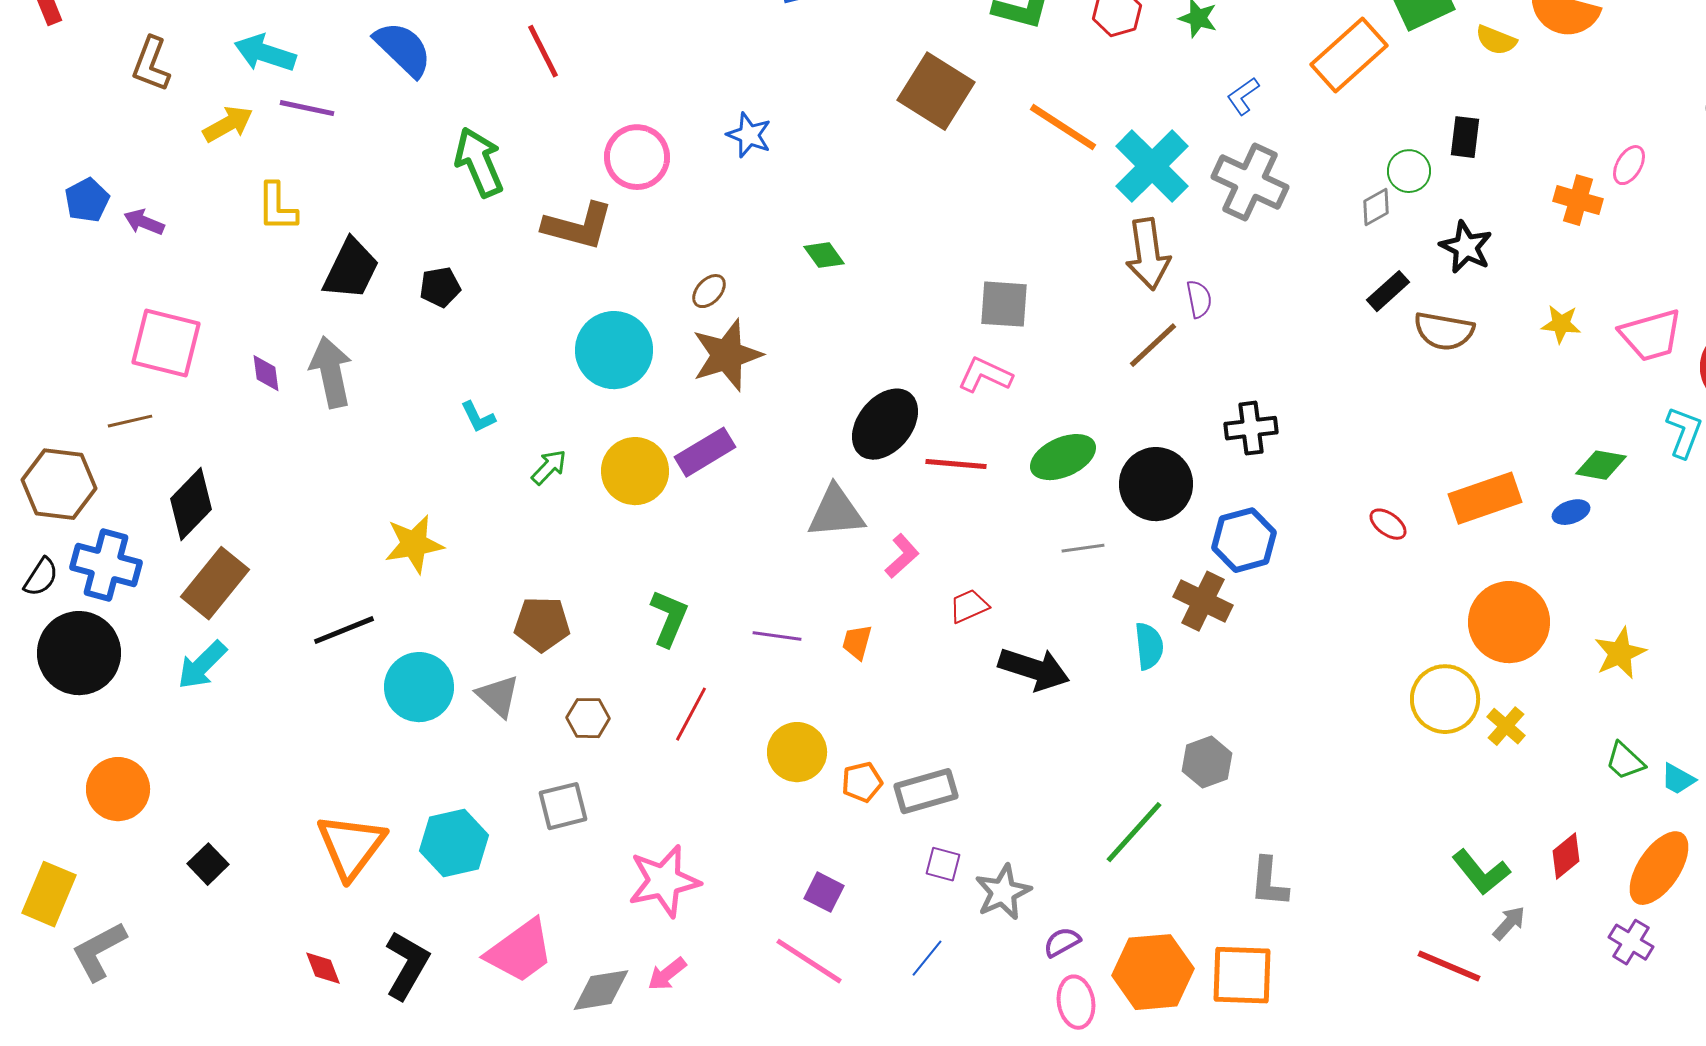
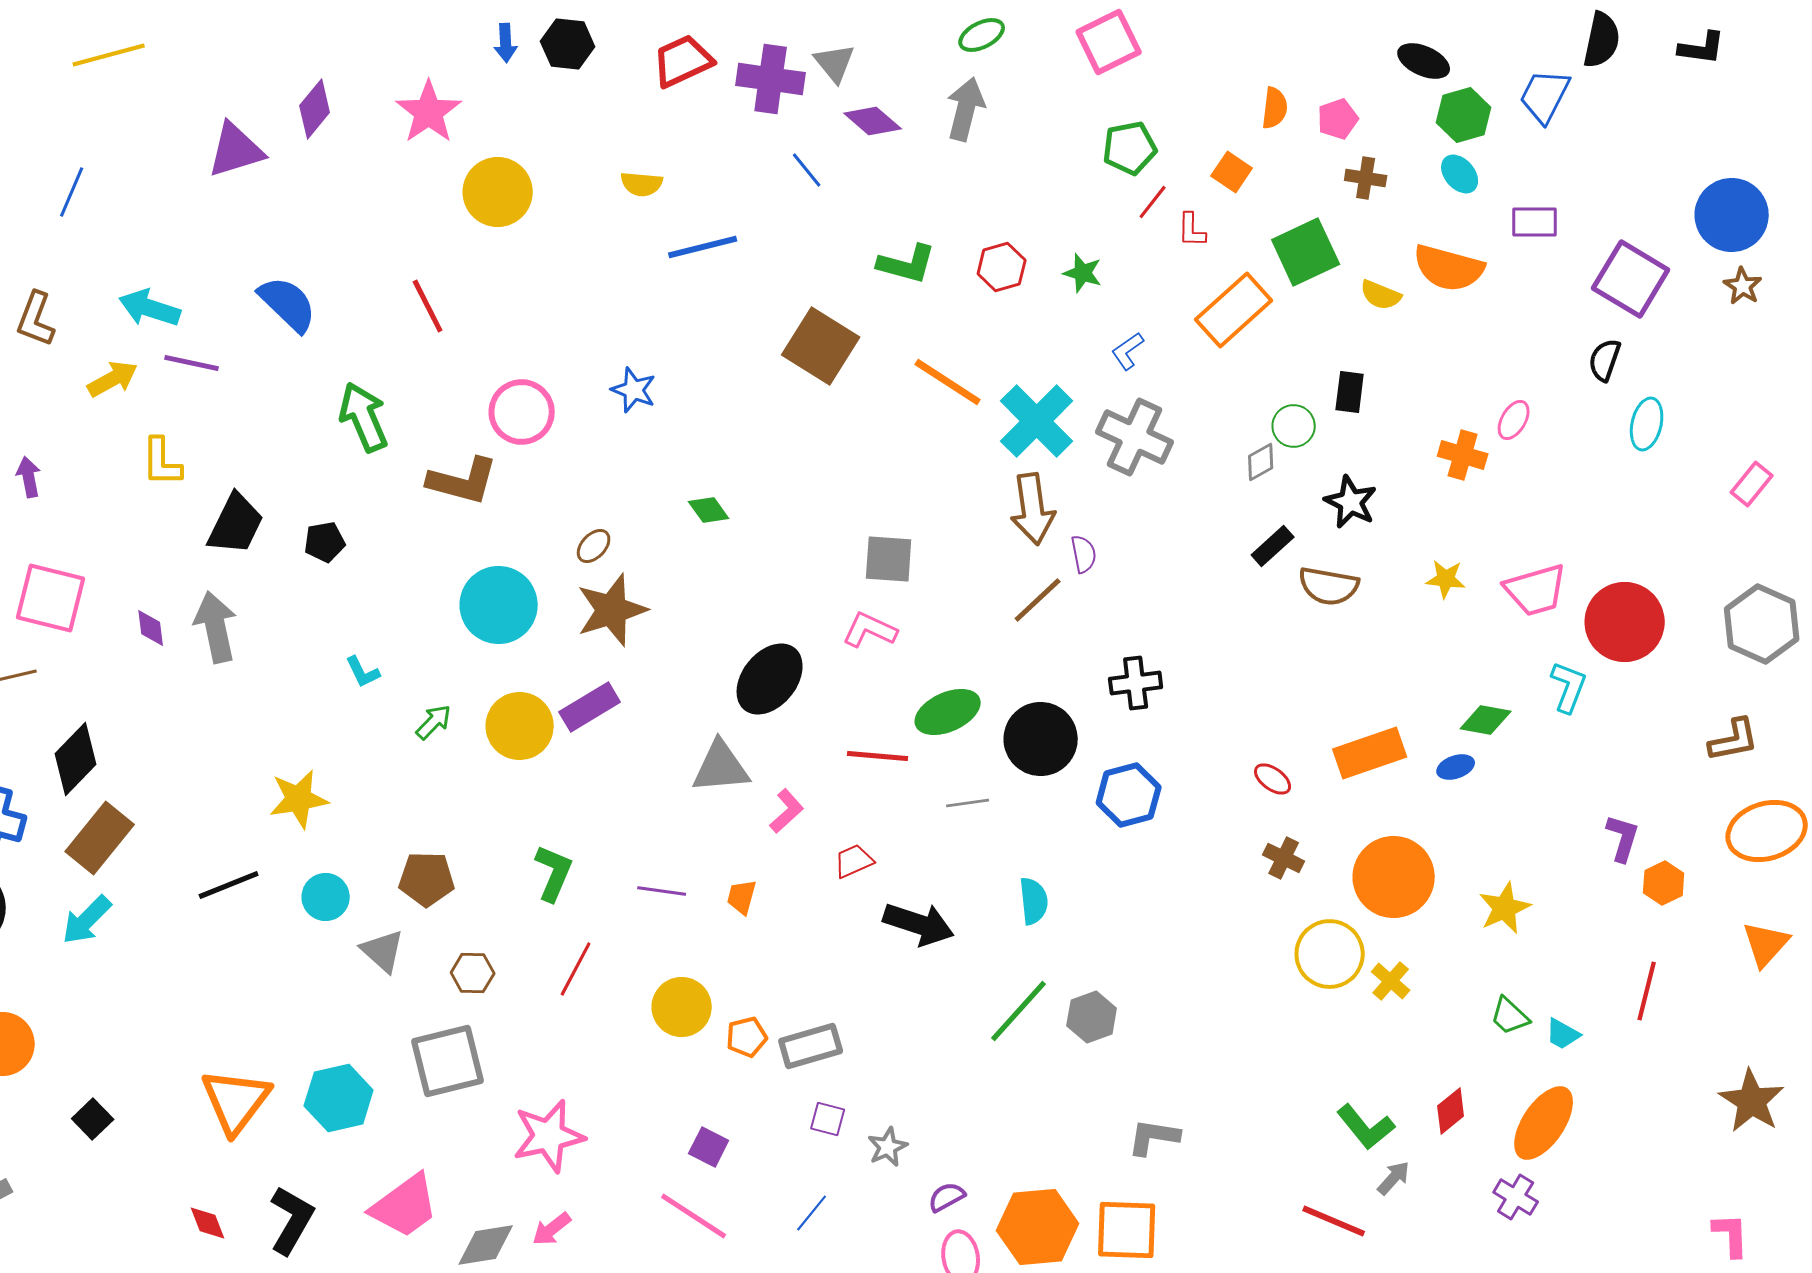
purple arrow: (144, 222) -> (29, 477), turned 57
red line: (956, 464) -> (878, 756), moved
brown cross: (1203, 601) -> (1284, 858), moved, size x0.7
cyan circle: (419, 687) -> (326, 897), moved, size x0.7
gray square: (563, 806) -> (448, 1061), size x1.5
green line: (1134, 832) -> (1019, 1011), moved
gray L-shape: (1269, 882) -> (1154, 1137), turned 94
gray star: (1003, 892) -> (888, 1147), size x0.7

